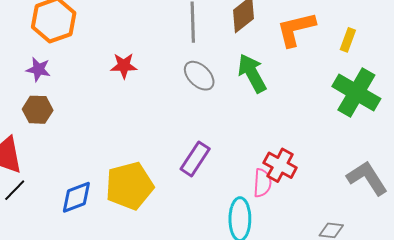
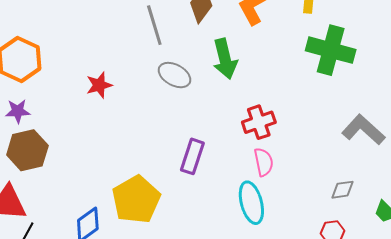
green arrow: (252, 73) -> (225, 59), turned -150
brown hexagon: (38, 110) -> (27, 150), size x1.4
red cross: (280, 165) -> (259, 122), moved, turned -32

